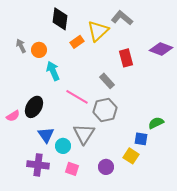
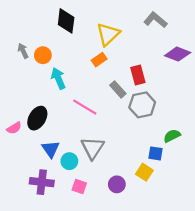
gray L-shape: (122, 18) -> (155, 20), moved
orange rectangle: (77, 42) -> (99, 60), moved
red rectangle: (126, 58) -> (138, 75), moved
gray hexagon: (105, 110) -> (142, 105), moved

